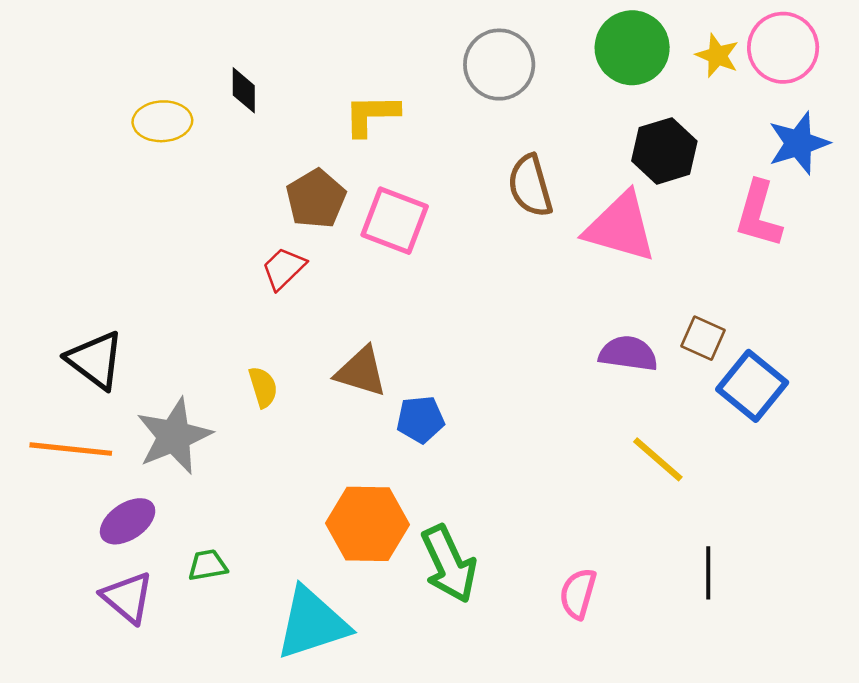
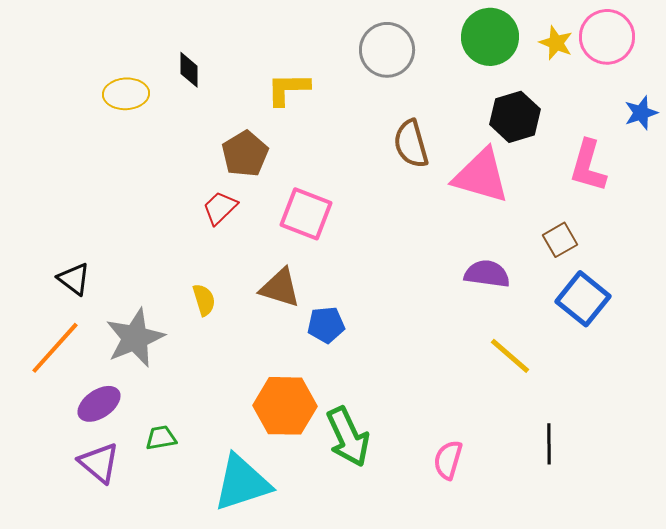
blue star: (799, 143) -> (641, 113), moved, size x0.7
pink square: (395, 221) -> (306, 214), moved
brown square: (703, 338) -> (560, 240), moved, turned 36
black triangle: (95, 360) -> (74, 279), size x0.7
orange line: (71, 449) -> (55, 348), turned -54

